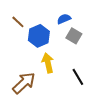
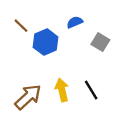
gray square: (74, 36) -> (100, 42), moved
yellow arrow: (48, 63) -> (62, 90), moved

